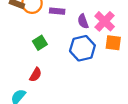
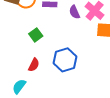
blue hexagon: (82, 48) -> (65, 60), moved

